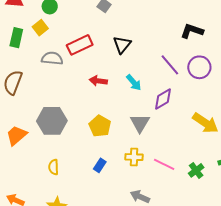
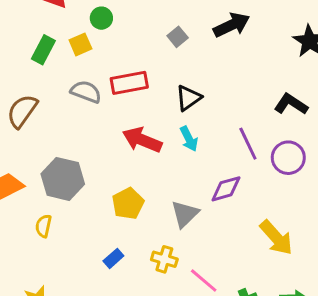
red arrow: (98, 81) -> (142, 140), size x1.5
cyan arrow: (134, 82) -> (189, 139), moved
yellow semicircle: (54, 167) -> (43, 226), moved

